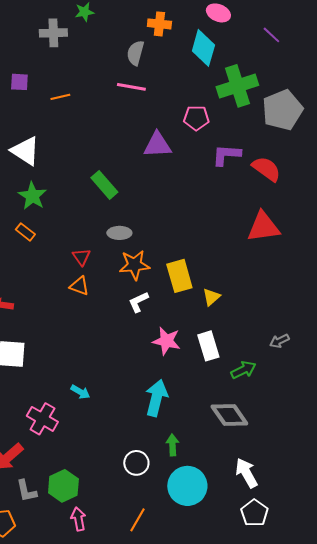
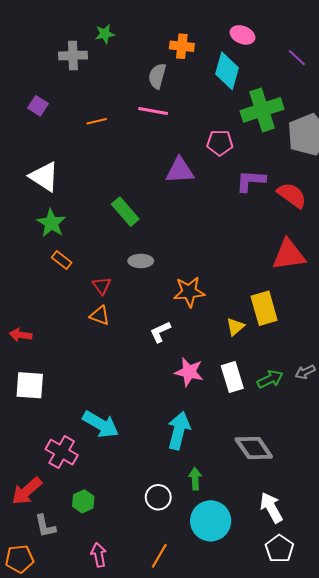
purple square: (19, 82) -> (38, 106), turned 30
orange line: (60, 97) -> (97, 121), moved
orange rectangle: (25, 232) -> (62, 260), moved
orange star: (134, 265) -> (189, 292), moved
yellow rectangle: (179, 276) -> (264, 308), moved
green arrow: (243, 370) -> (270, 379), moved
cyan arrow: (80, 392) -> (101, 424), size x1.8
green hexagon: (63, 486) -> (83, 501), moved, size x0.7

